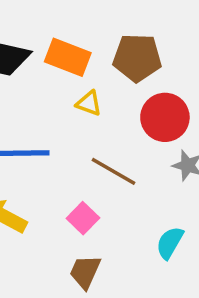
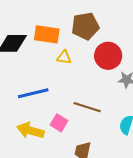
brown line: (114, 171) -> (87, 107), moved
pink square: (83, 218) -> (59, 123), moved

